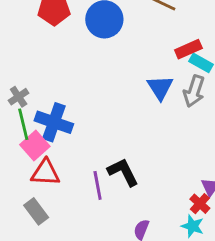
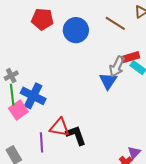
gray arrow: (194, 91) -> (117, 66), moved
red triangle: (45, 173) -> (59, 127), moved
purple line: (98, 185) -> (42, 142), moved

